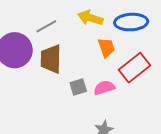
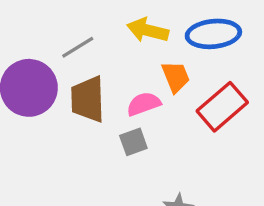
pink semicircle: (104, 88) -> (144, 104), moved

